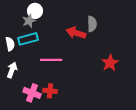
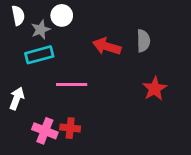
white circle: (35, 11) -> (62, 15), moved
gray semicircle: (92, 24) -> (143, 41), moved
white semicircle: (10, 44) -> (18, 15), moved

